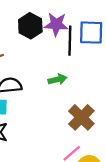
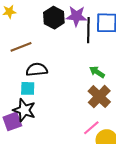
green arrow: (57, 79) -> (97, 72), moved, turned -133

